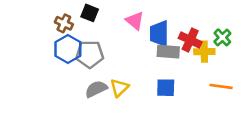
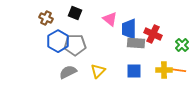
brown cross: (64, 23) -> (46, 18), moved
green cross: (222, 37) -> (182, 45), moved
yellow cross: (204, 52) -> (164, 70), moved
gray semicircle: (96, 89) -> (68, 72), moved

